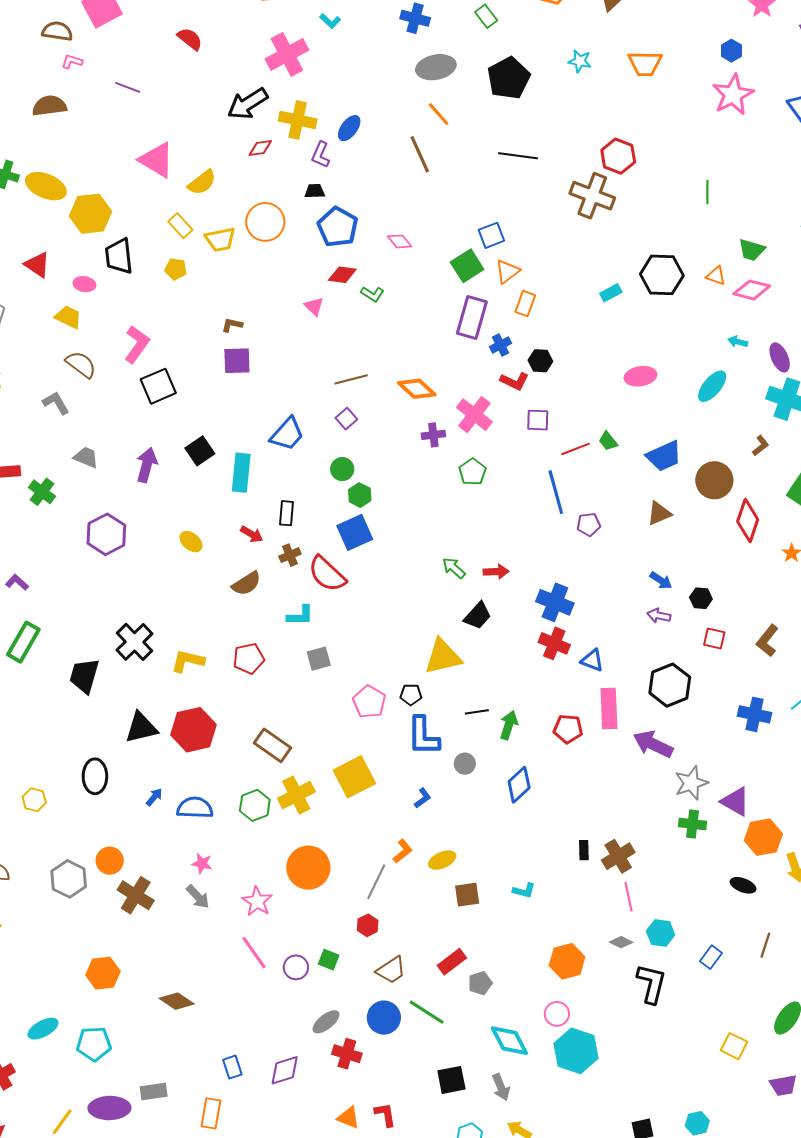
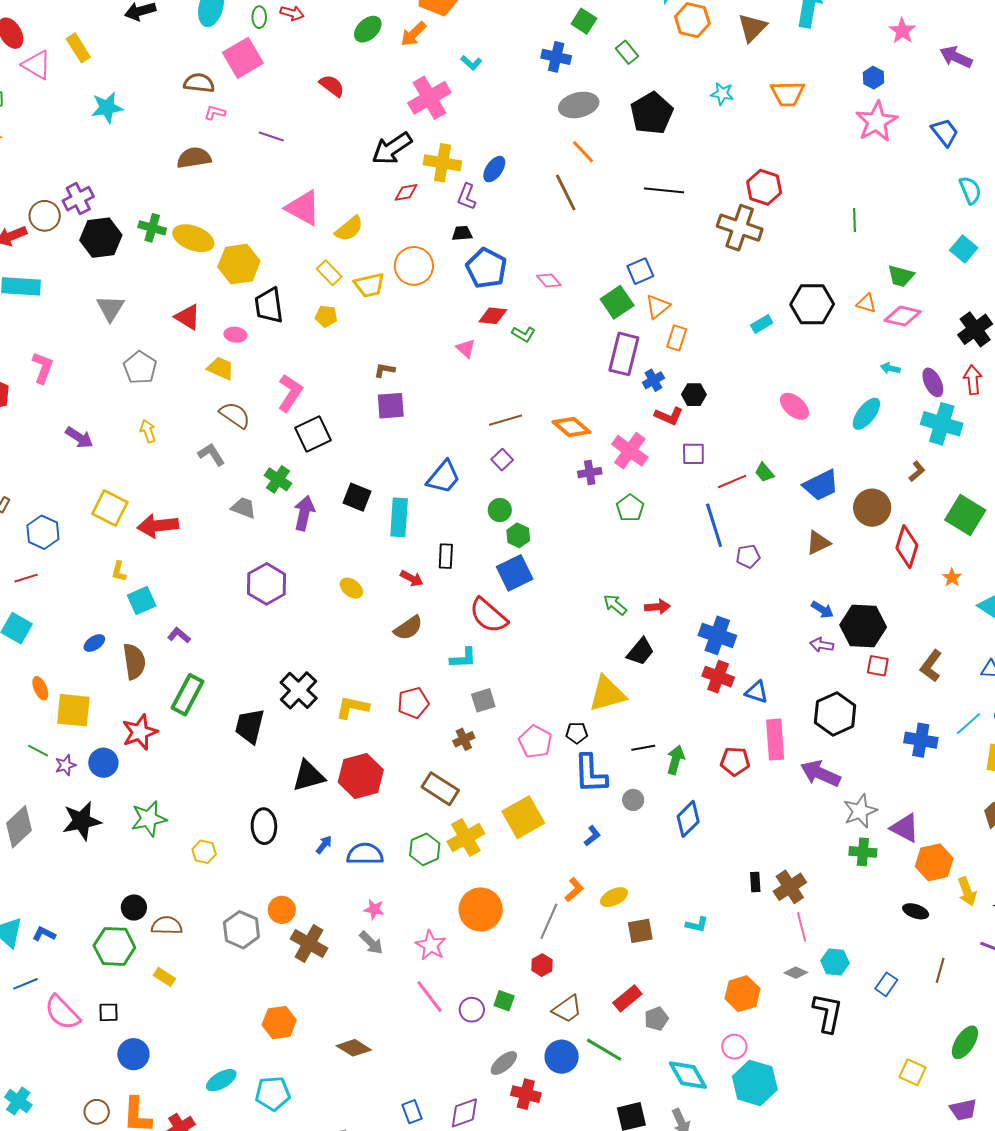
pink ellipse: (640, 376) -> (794, 406), turned 52
black square: (200, 451) -> (357, 497), turned -32
green cross: (42, 492) -> (278, 479), moved
brown cross: (290, 555) -> (464, 739), moved
black hexagon: (701, 598) -> (863, 626), size x2.0

